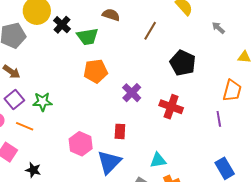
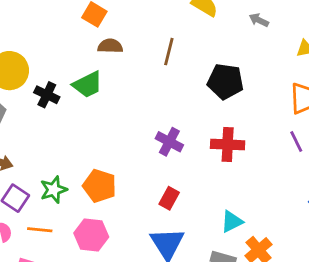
black cross: (62, 25) -> (47, 95), moved
orange pentagon: (96, 71) -> (100, 186), moved, turned -30
red rectangle: (120, 131) -> (169, 198), turned 42
pink hexagon: (81, 144) -> (91, 235), moved

